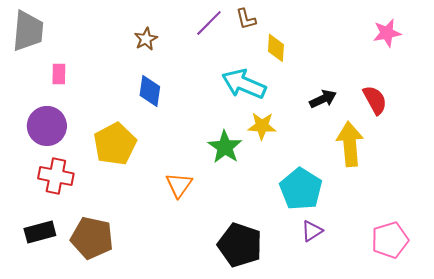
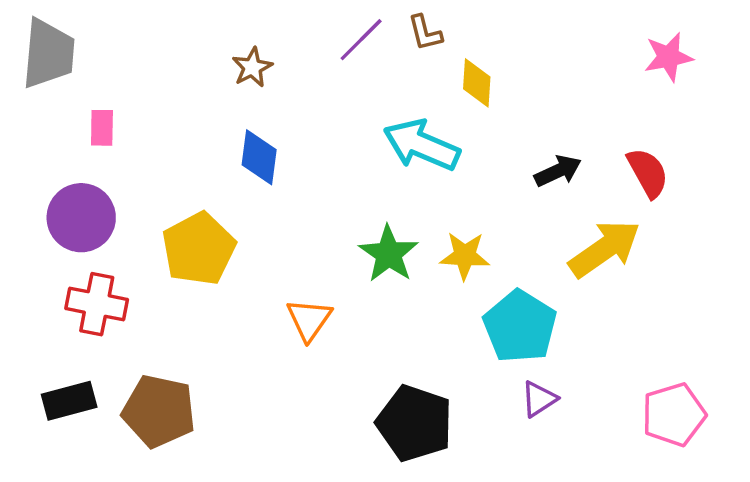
yellow star: (262, 126) -> (465, 256), moved
yellow arrow: (350, 144) -> (605, 249), turned 60

